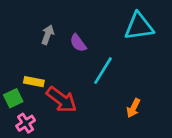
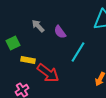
gray arrow: (48, 35) -> (38, 26), turned -64
green square: (13, 98) -> (13, 43), moved

